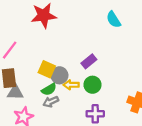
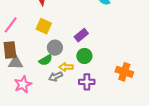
yellow square: (47, 69) -> (44, 26), moved
yellow arrow: (71, 85) -> (66, 67), moved
gray arrow: (51, 102) -> (55, 77), moved

